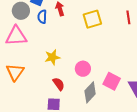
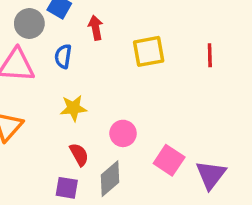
blue semicircle: (42, 17) -> (63, 56), moved
gray diamond: (90, 92) -> (110, 179), moved

